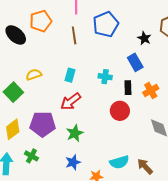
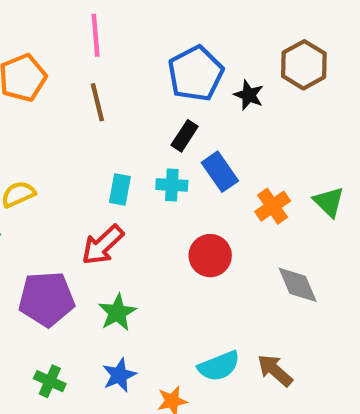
blue pentagon: (106, 24) -> (196, 74), moved
blue rectangle: (135, 62) -> (220, 172), moved
cyan rectangle: (70, 75) -> (120, 189), moved
black rectangle: (128, 88) -> (185, 136), moved, turned 40
green cross: (31, 156) -> (50, 381), moved

